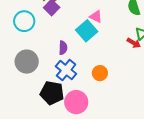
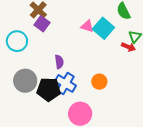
cyan square: (87, 31) -> (103, 28), moved
black pentagon: (52, 93) -> (49, 89), moved

